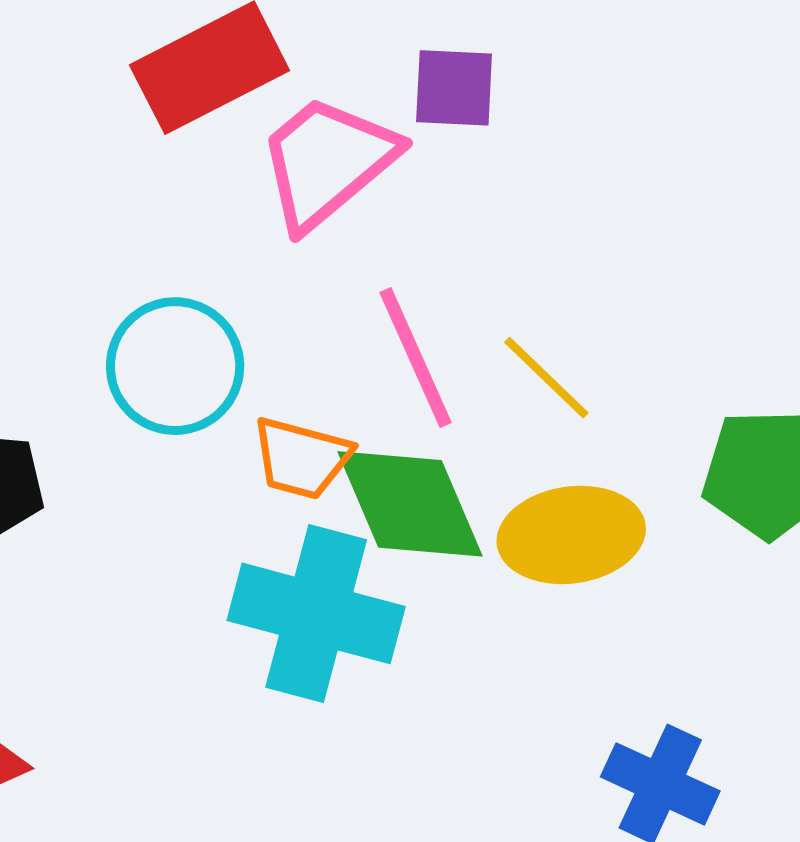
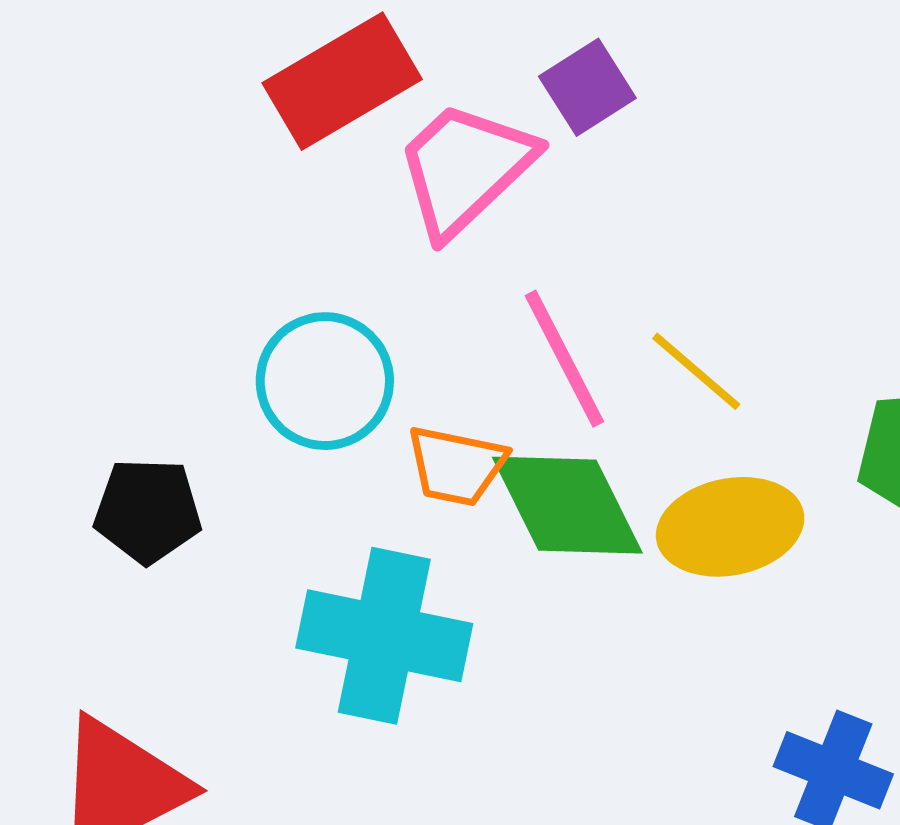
purple square: (454, 88) -> (587, 87), turned -32
cyan cross: (316, 613) -> (384, 636), moved

